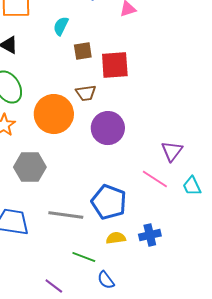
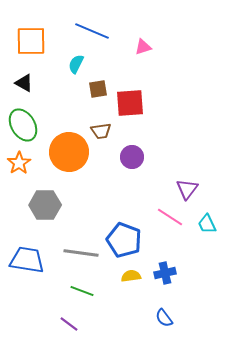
purple circle: (108, 128) -> (132, 157), moved, size x0.7
green line: (84, 257) -> (82, 291), moved
blue semicircle: (106, 280) -> (164, 318), moved

